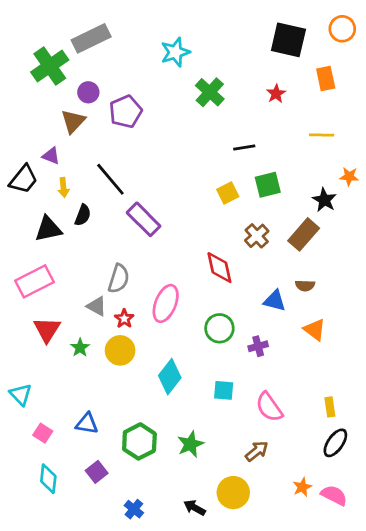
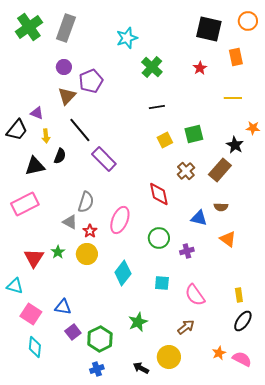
gray rectangle: (91, 38) -> (66, 28), turned -44
green cross: (50, 66) -> (29, 27), moved
brown triangle: (73, 121) -> (67, 96), moved
black line: (244, 147) -> (157, 107), moved
red triangle: (47, 330) -> (34, 258), moved
cyan triangle: (21, 395) -> (15, 286), turned -30
pink square: (43, 433) -> (31, 314), size x1.5
green hexagon: (139, 441) -> (100, 339), moved
purple square: (97, 472) -> (73, 332), moved
blue cross: (134, 509) -> (97, 369), turned 32

